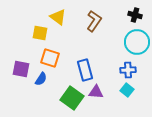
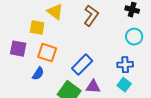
cyan circle: (137, 42) -> (134, 37), size x0.7
purple square: (21, 69) -> (18, 49), moved
blue rectangle: (85, 70) -> (82, 65), turned 60

